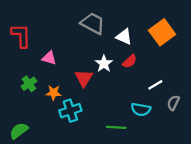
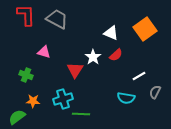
gray trapezoid: (93, 23) -> (57, 19), moved
red L-shape: (21, 36) -> (26, 15), moved
green cross: (29, 84) -> (26, 75), turned -32
orange star: (54, 93) -> (33, 101), moved
green line: (116, 127) -> (81, 114), moved

